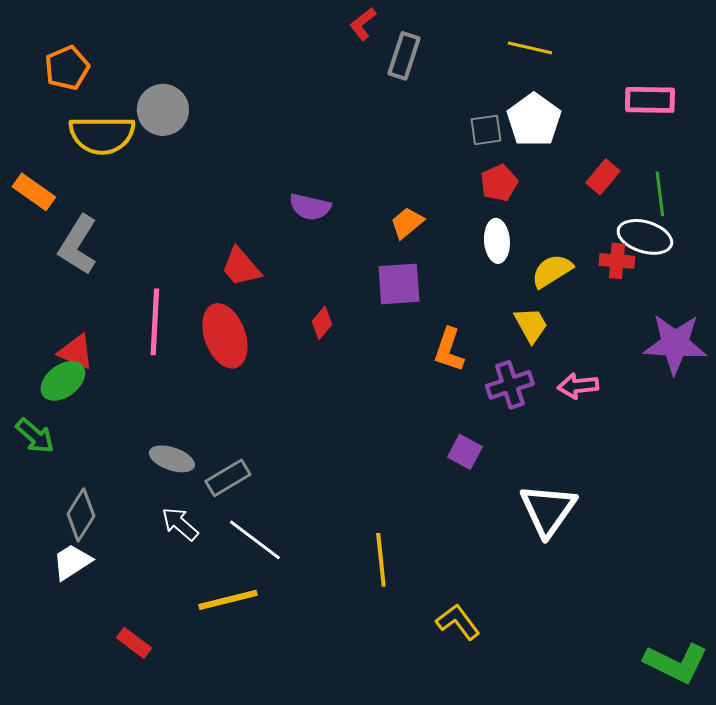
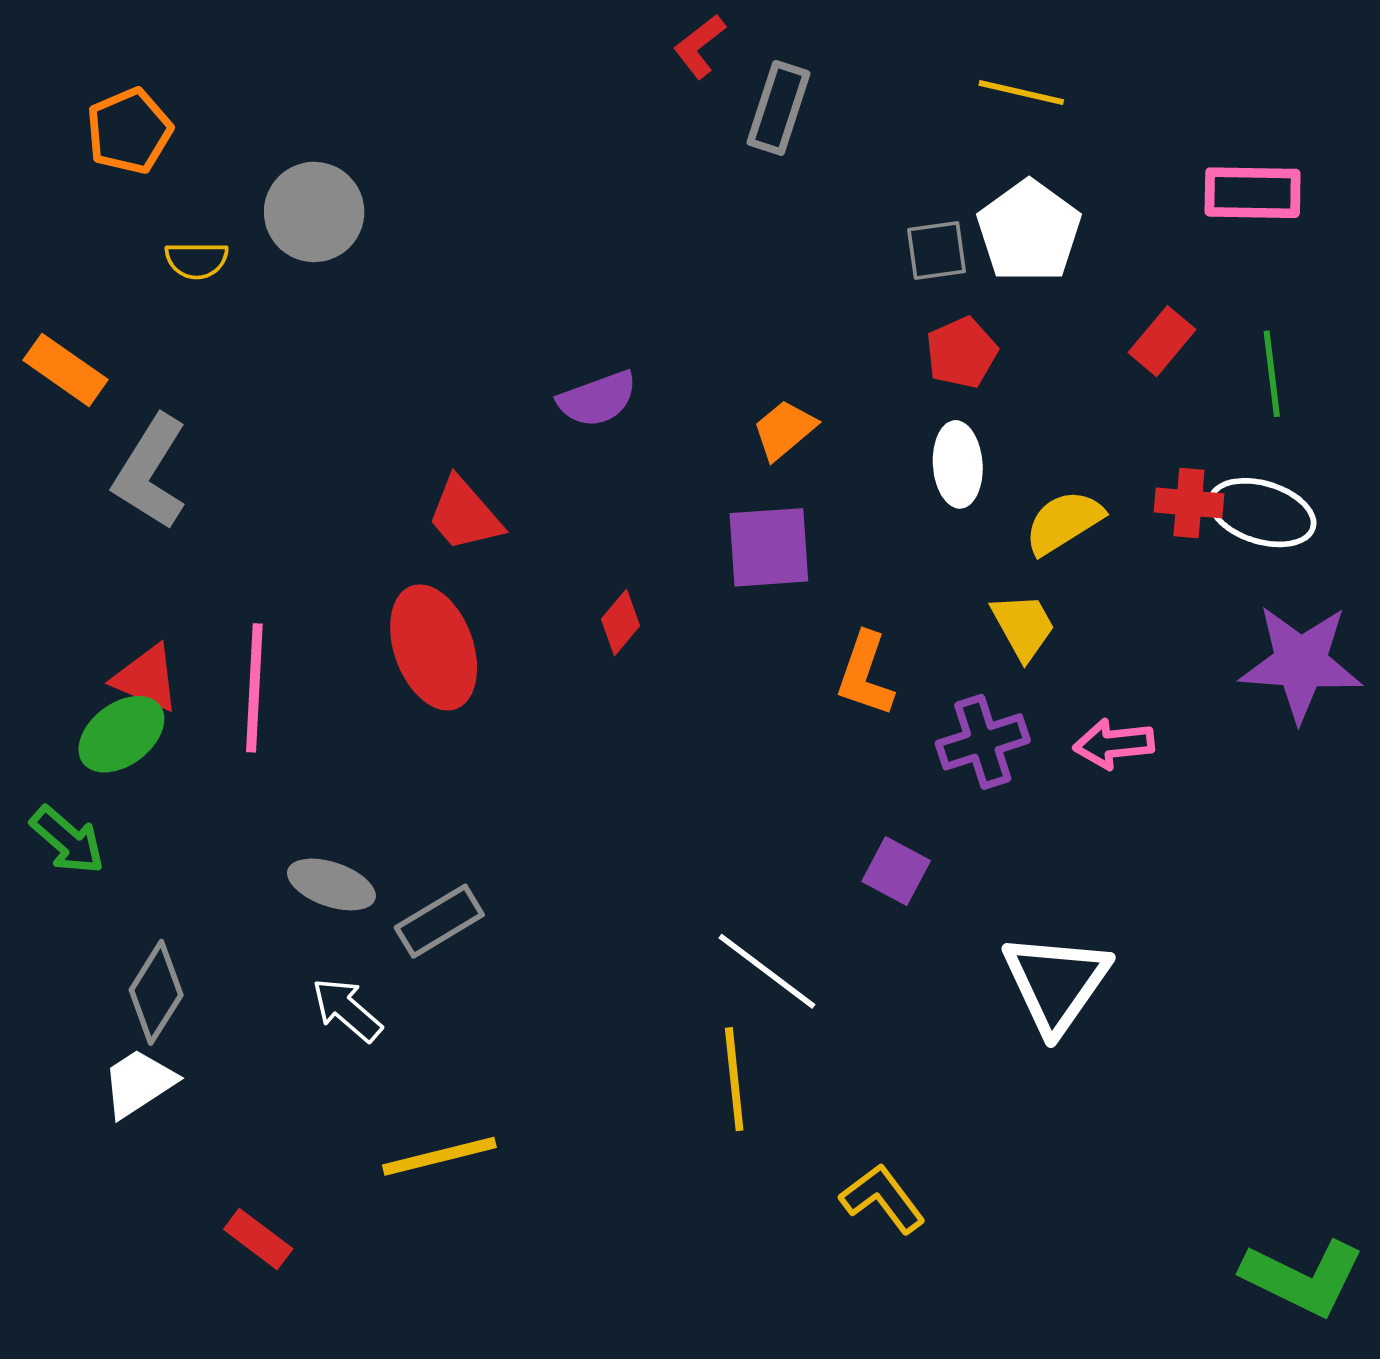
yellow semicircle: (102, 135) -> (197, 260), size x0.5
purple semicircle: (310, 207) -> (597, 399), turned -33
white ellipse: (645, 237) -> (1262, 513), moved
pink line: (155, 322) -> (254, 688), moved
white line: (255, 540) -> (767, 971), moved

